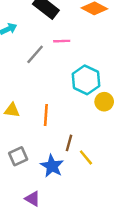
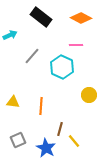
pink line: (62, 41) -> (76, 45), moved
cyan hexagon: (86, 80) -> (62, 67), moved

